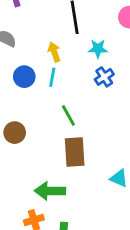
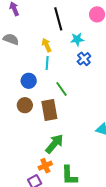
blue circle: (24, 77) -> (29, 81), moved
brown rectangle: (75, 152) -> (49, 110), moved
green arrow: (50, 191) -> (54, 144), turned 135

